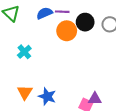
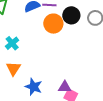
orange triangle: (25, 92) -> (13, 69), moved
purple triangle: (95, 99) -> (65, 87), moved

